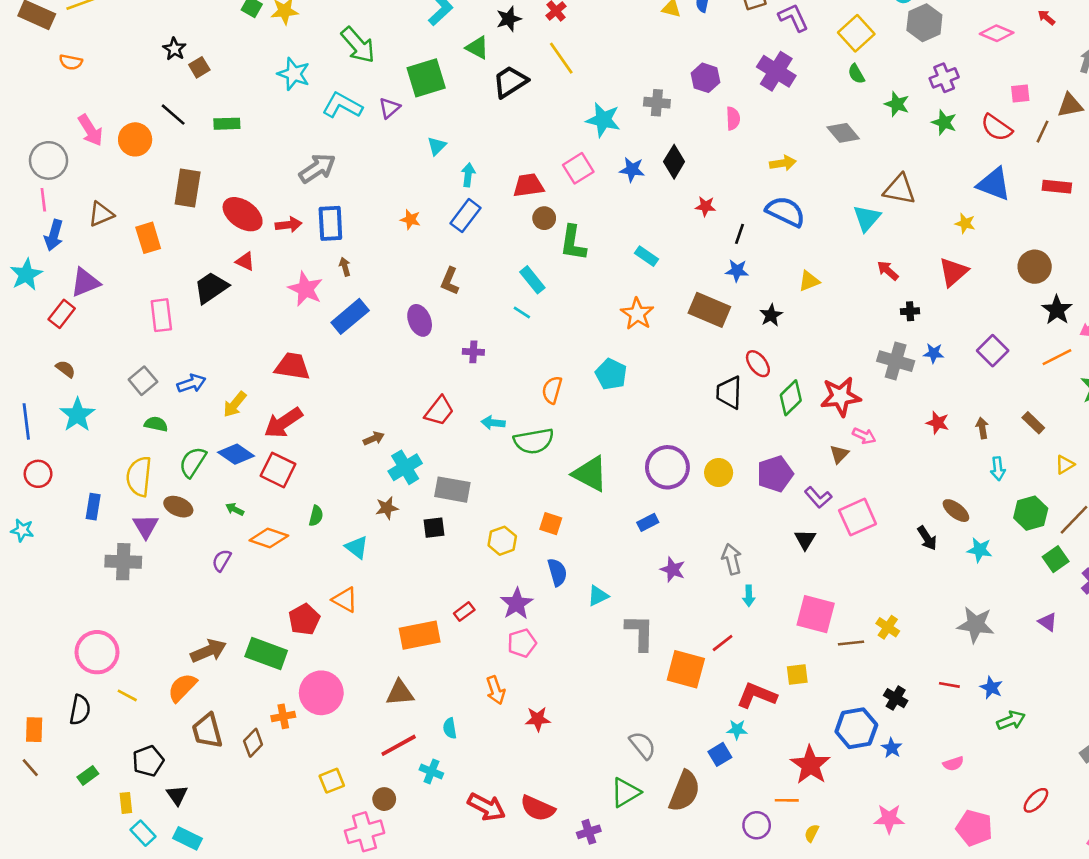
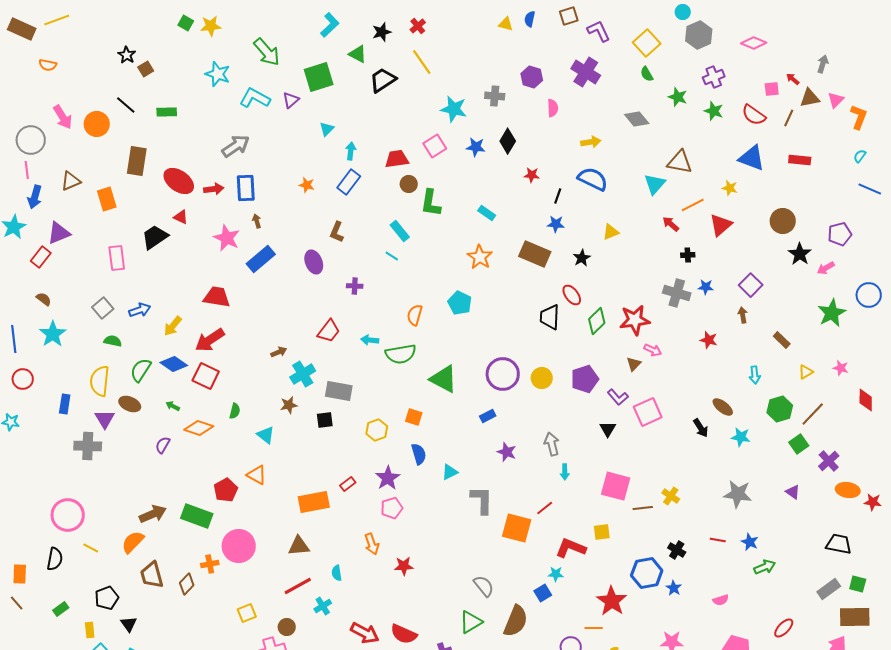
red arrow: (1046, 18) -> (793, 79), moved
orange line: (1057, 357) -> (693, 205), moved
brown arrow: (982, 428) -> (743, 315), moved
cyan cross: (431, 772) -> (323, 606), turned 36

